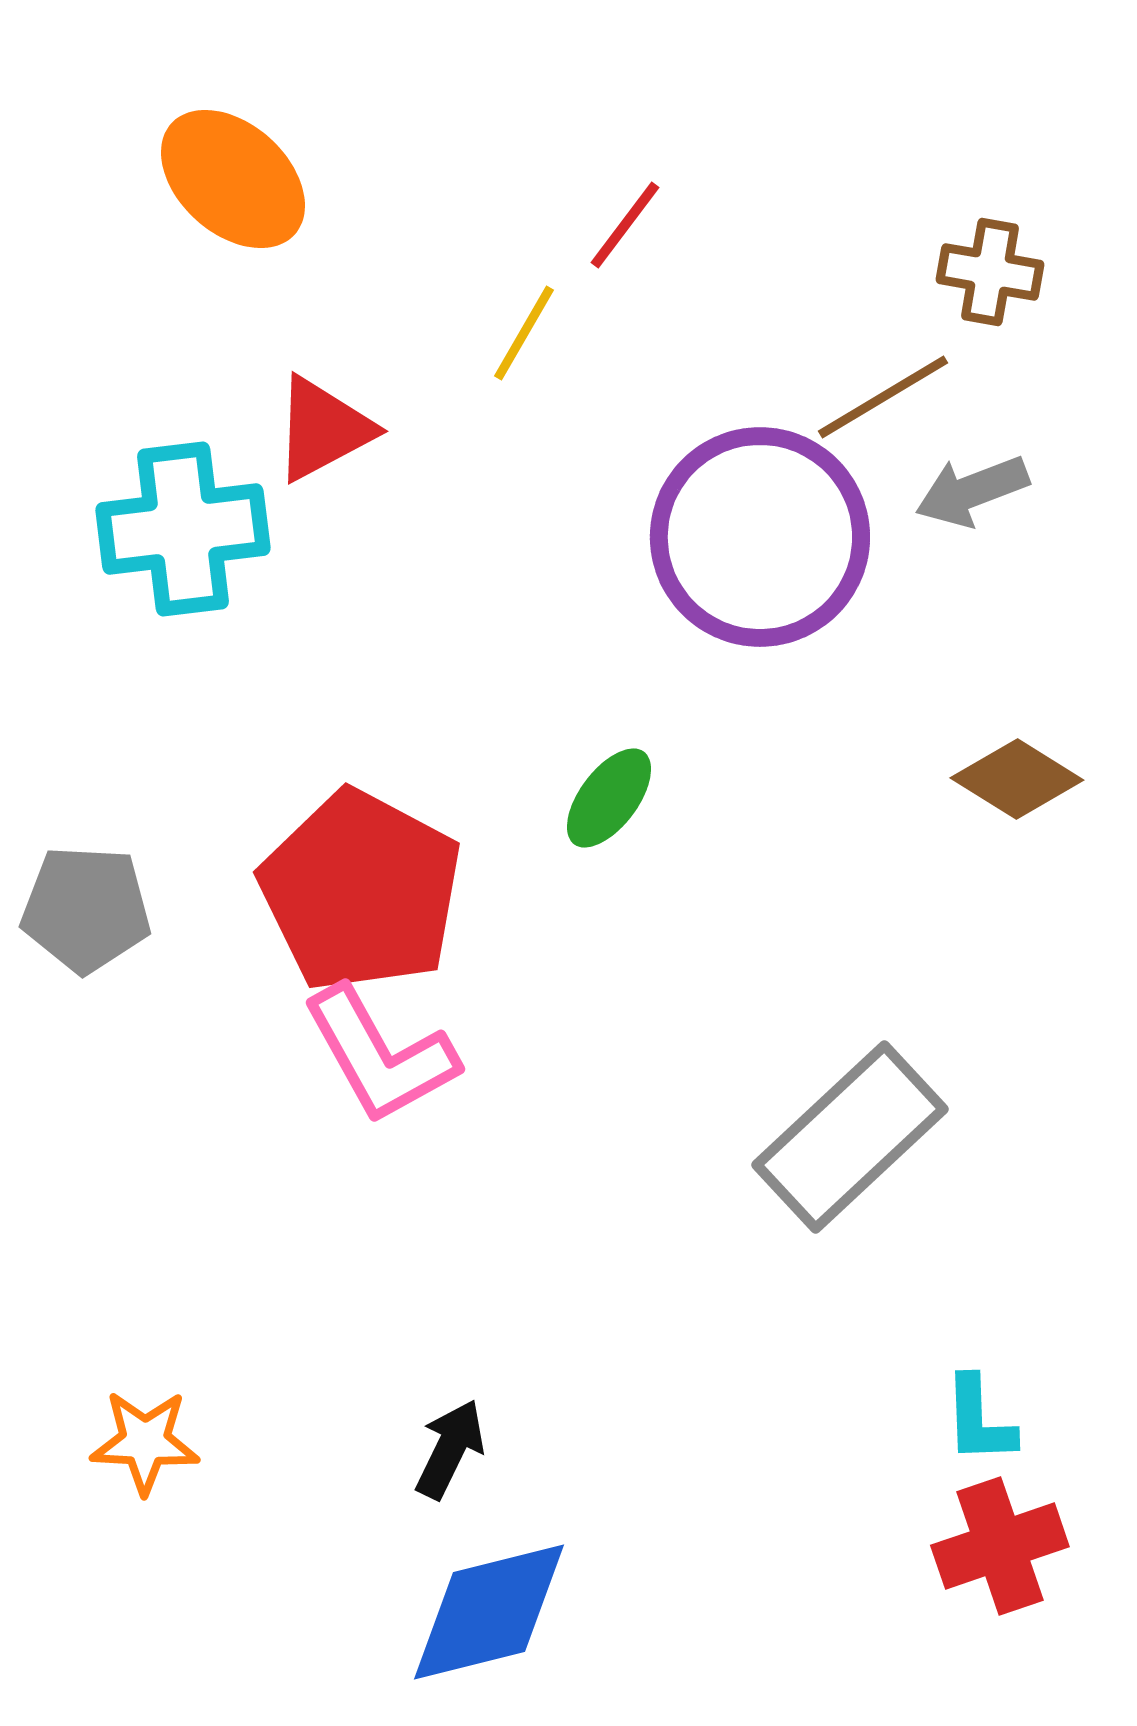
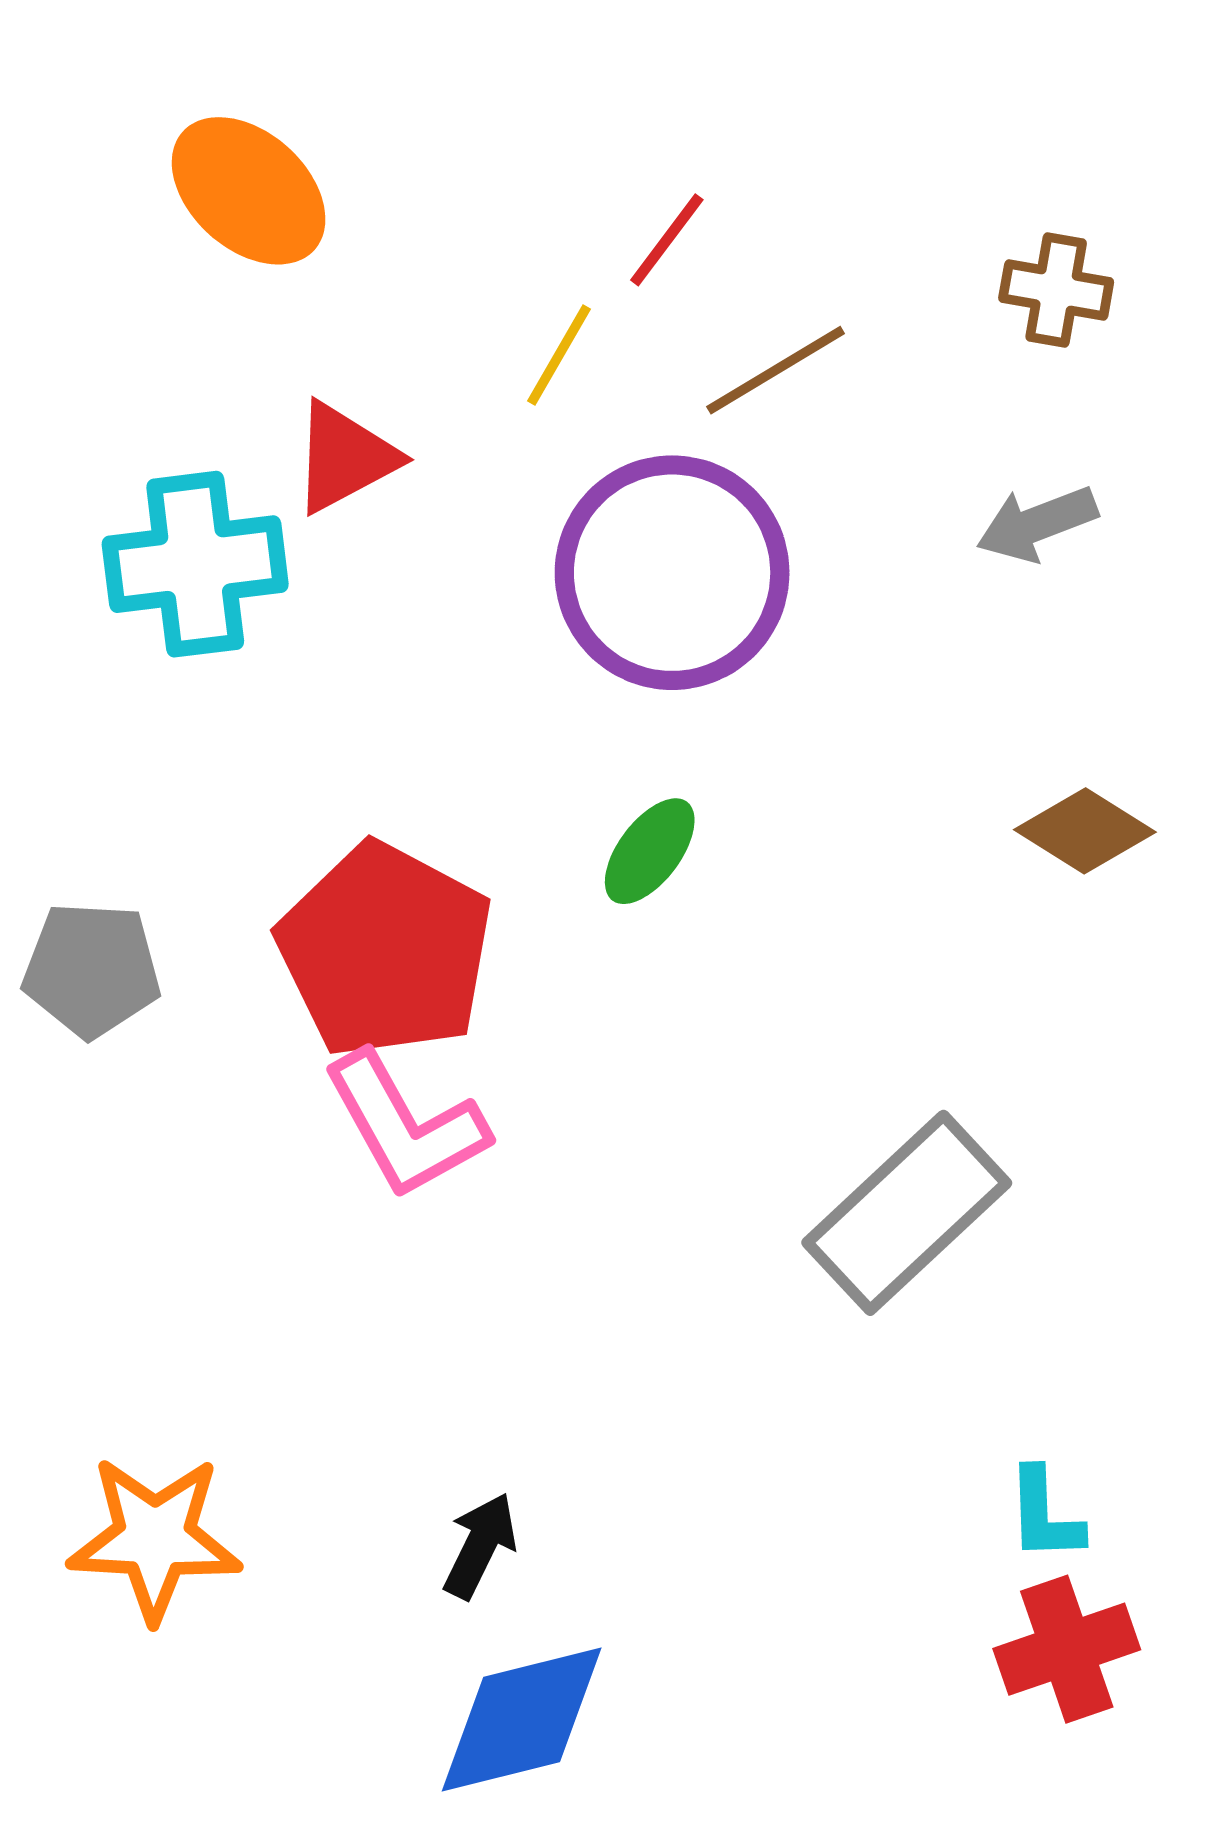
brown line: (883, 397) -> (776, 370), moved
purple circle: (760, 537) -> (672, 573), moved
orange star: (145, 1442) -> (155, 1538), size x1.5

